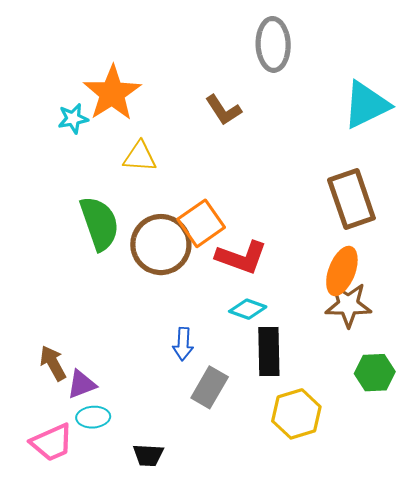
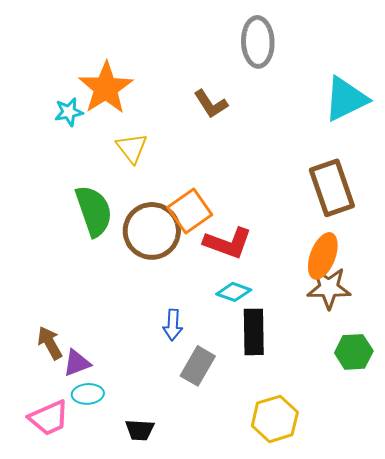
yellow triangle: (140, 157) -> (132, 148), turned 48
yellow hexagon: (296, 414) -> (275, 419), moved

